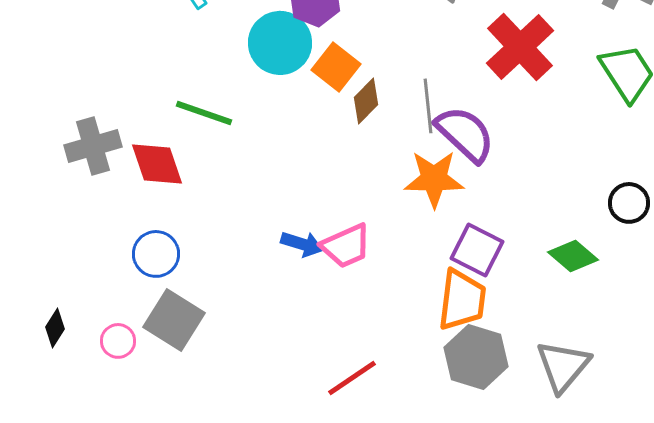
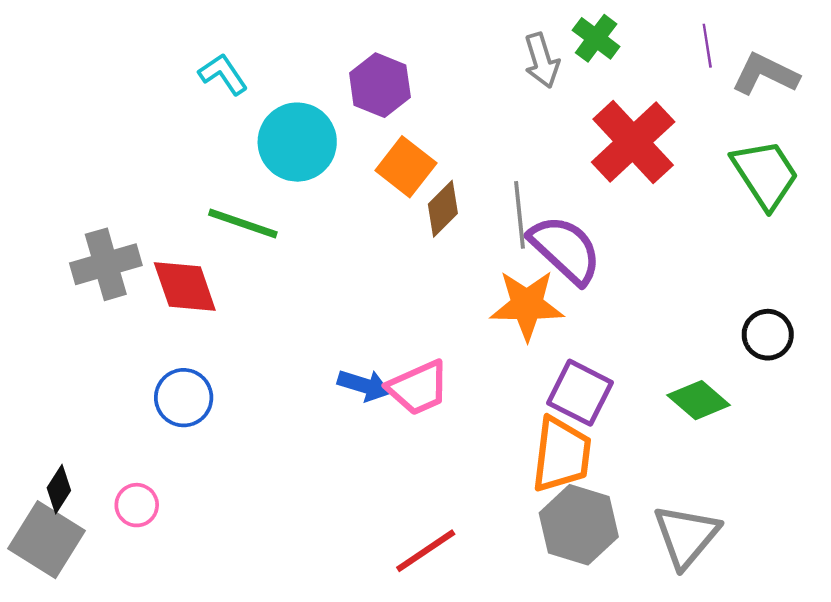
cyan circle: (280, 43) -> (297, 142), moved
gray square: (174, 320) -> (47, 540), moved

